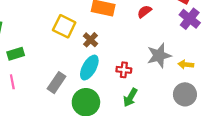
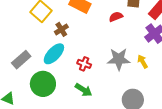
yellow arrow: (186, 65) -> (143, 62), moved, turned 40
green arrow: (130, 97) -> (84, 90), turned -102

